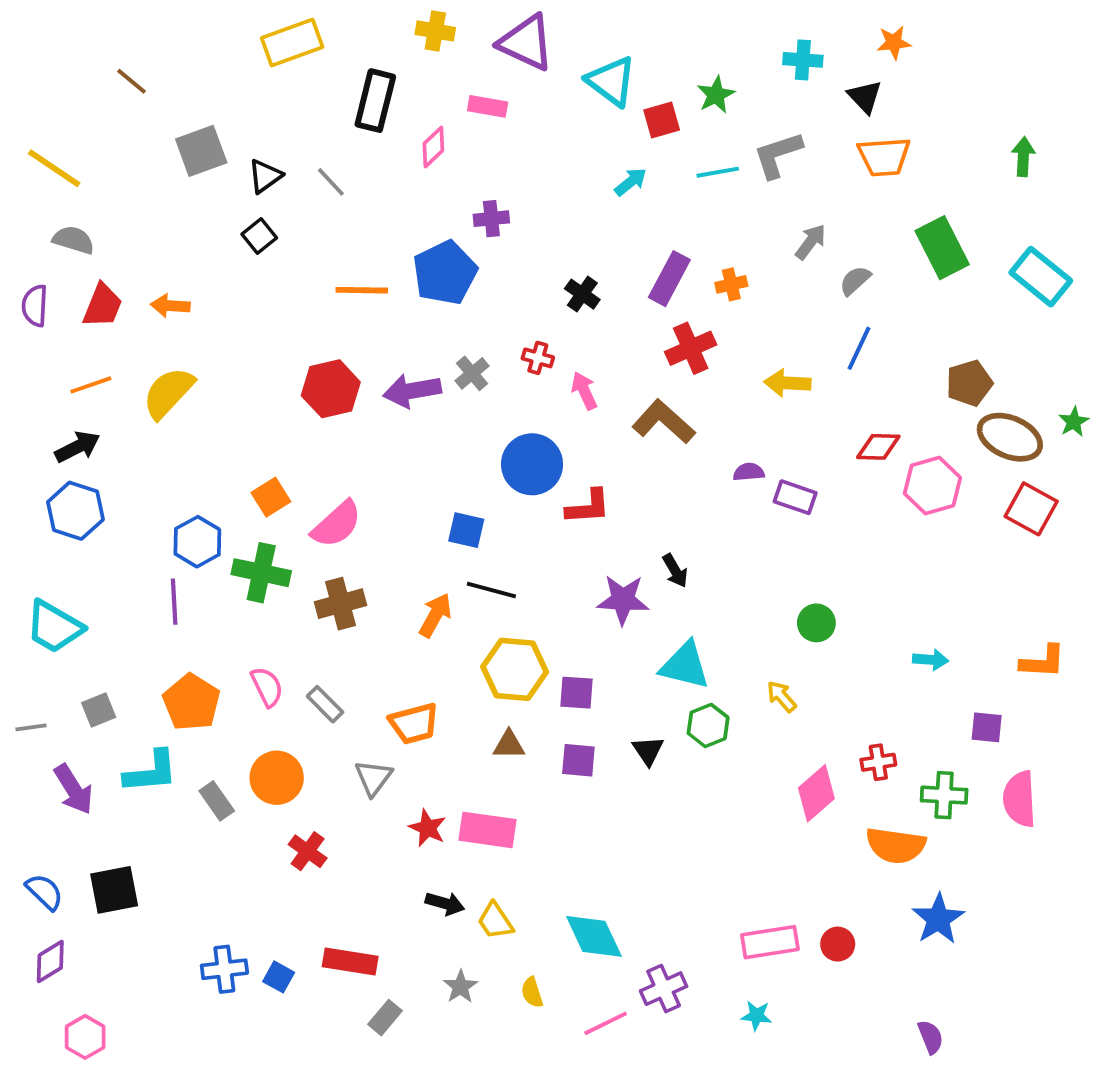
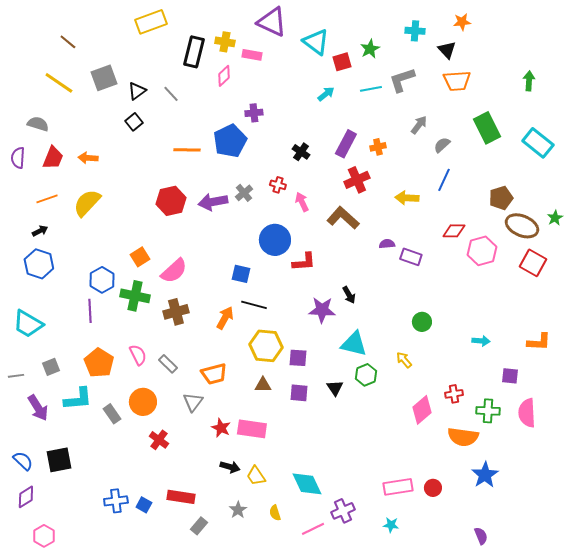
yellow cross: (435, 31) -> (225, 42), moved
yellow line: (54, 168) -> (59, 83), moved
black arrow: (77, 447) -> (40, 231), size x0.7

